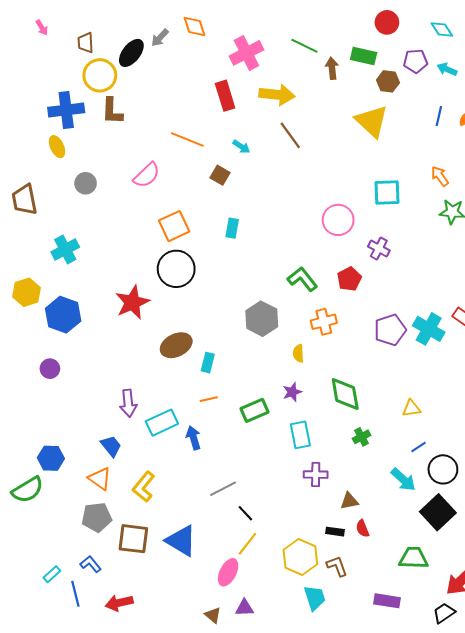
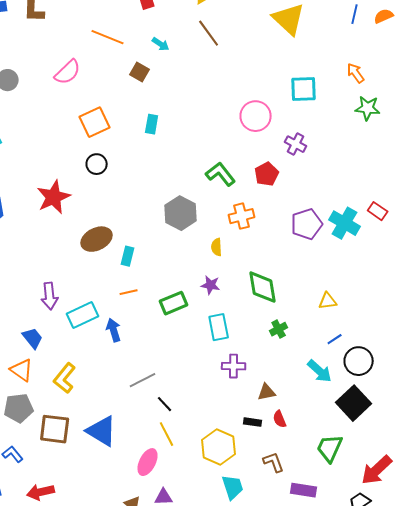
black circle: (176, 269) -> (97, 164), size x0.6
purple star: (292, 392) -> (211, 285), turned 30
yellow line: (247, 544) -> (167, 434), turned -65
green trapezoid: (413, 558) -> (330, 448), turned -68
brown L-shape: (337, 566) -> (274, 462), moved

